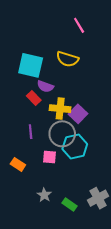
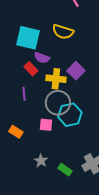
purple square: (78, 114) -> (76, 71), moved
purple line: (31, 132) -> (24, 94), moved

